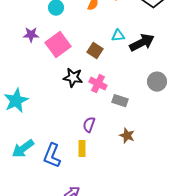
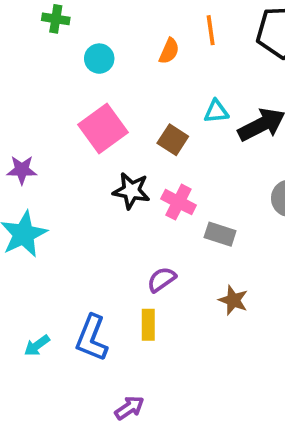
purple star: (31, 35) -> (22, 170), moved
purple semicircle: (89, 125) -> (162, 279), turned 35
cyan arrow: (23, 149) -> (37, 346), moved, size x0.6

